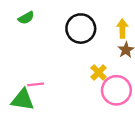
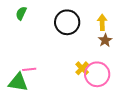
green semicircle: (26, 18) -> (21, 13), turned 144
yellow cross: (99, 72) -> (82, 68), moved

